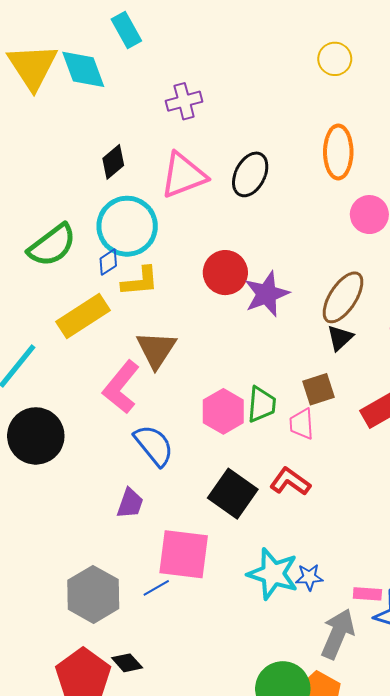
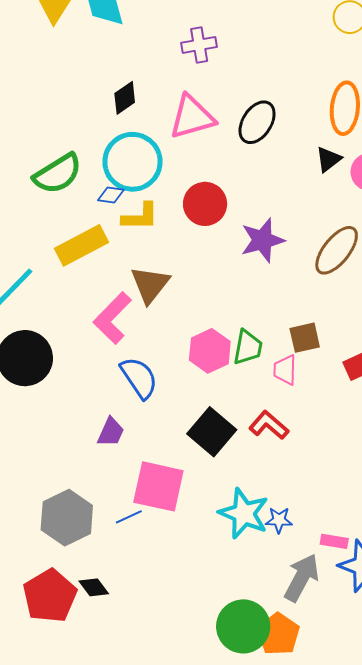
blue diamond: (108, 262) -> (111, 195), turned 36
red circle: (225, 273) -> (205, 204), moved
black triangle: (340, 338) -> (328, 159), moved

